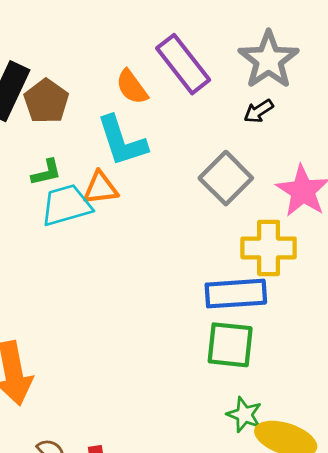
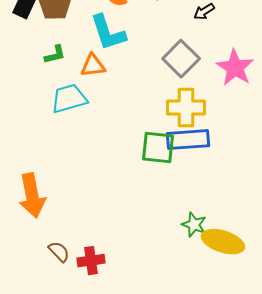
cyan trapezoid: (66, 205) -> (69, 99), moved
yellow cross: (269, 248) -> (186, 108), moved
green square: (230, 345) -> (158, 148), moved

